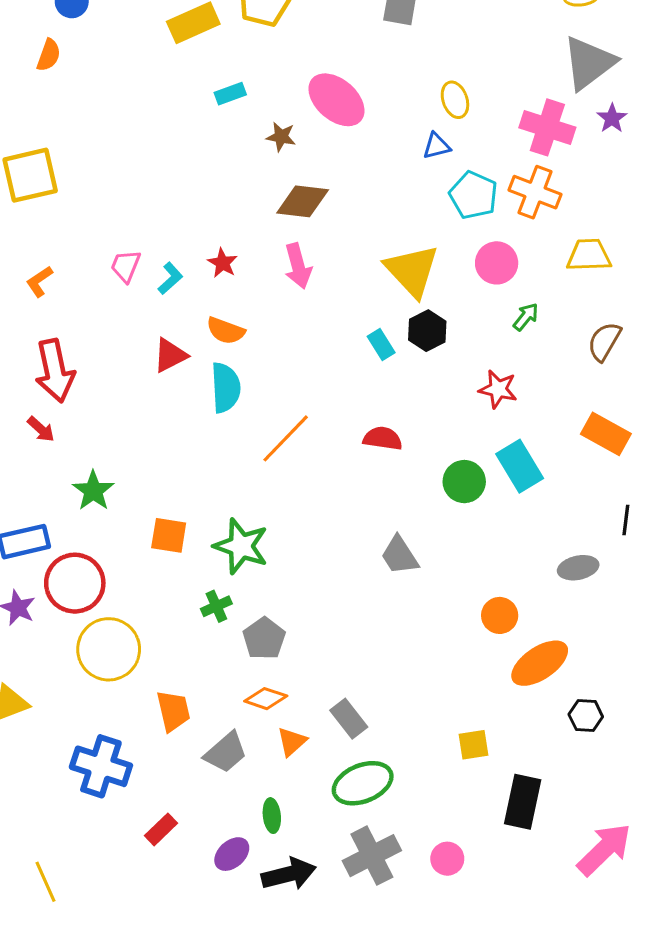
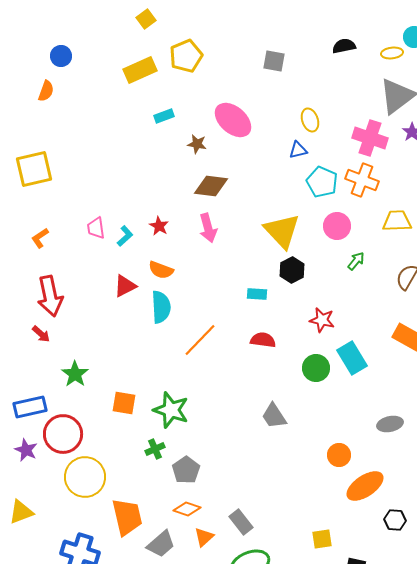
pink trapezoid: (126, 266) -> (96, 228), turned -30
cyan rectangle: (381, 345) -> (257, 294), moved, turned -54
red star: (498, 389) -> (322, 320), moved
orange trapezoid: (173, 711) -> (127, 517), size x1.4

